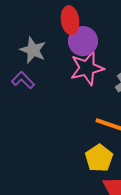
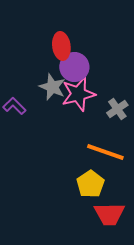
gray star: (33, 50) -> (52, 87), moved

